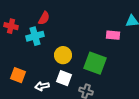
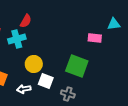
yellow circle: (63, 55) -> (34, 64), moved

